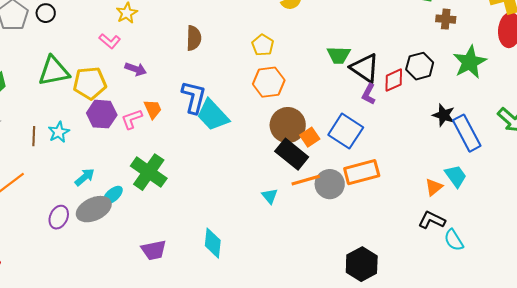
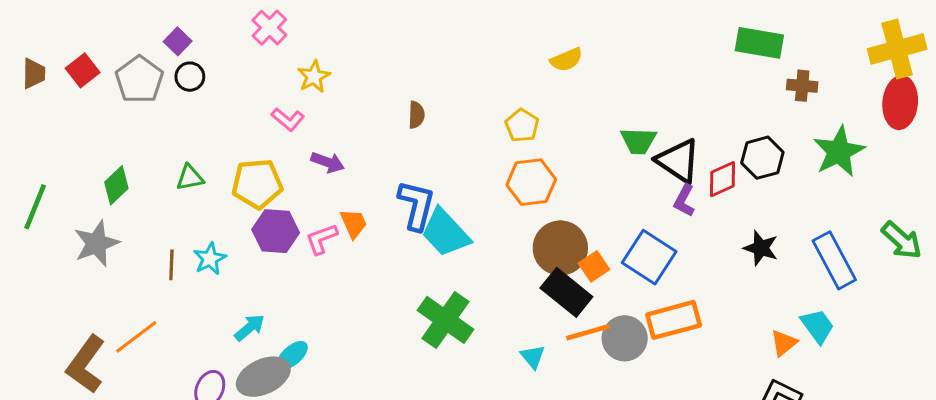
brown semicircle: (194, 38) -> (416, 115), size x0.7
green triangle: (54, 71) -> (190, 178), moved, size x0.6
black star: (444, 115) -> (761, 248), moved
green cross: (149, 172) -> (445, 320), moved

